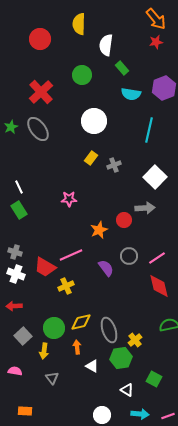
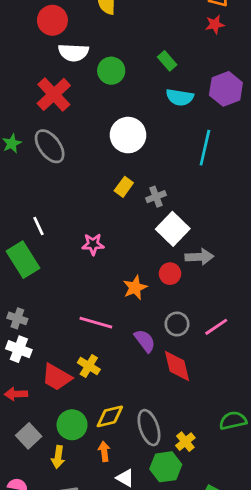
white semicircle: (106, 45) -> (73, 52), moved, turned -95
white square: (155, 177) -> (173, 229), moved
white line: (19, 187) -> (38, 226), moved
green rectangle: (19, 210) -> (23, 260), size x1.4
pink line: (71, 255) -> (96, 323), turned 40
red trapezoid: (45, 267) -> (57, 377), moved
yellow cross: (66, 286) -> (89, 366), turned -35
red diamond: (159, 286) -> (177, 366), moved

